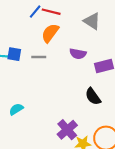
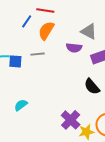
blue line: (35, 12) -> (27, 21), moved
gray triangle: (92, 21) -> (89, 31), moved
blue square: (14, 54) -> (15, 61), moved

